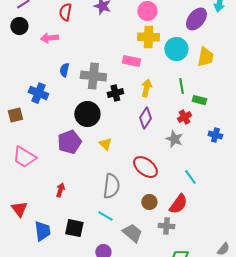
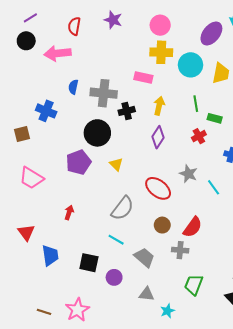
pink arrow: (49, 38) -> (58, 53), size x1.4
gray star: (174, 139) -> (188, 174), moved
cyan line: (190, 177) -> (214, 187), moved
gray semicircle: (111, 186) -> (122, 208), turned 30
black square: (74, 228) -> (89, 263), moved

